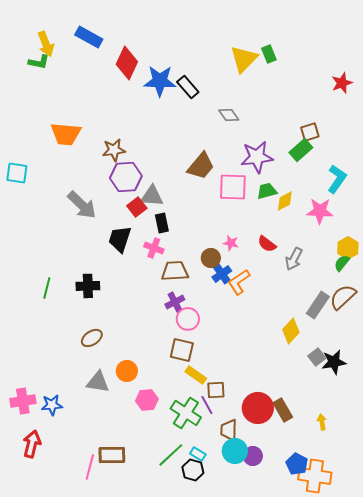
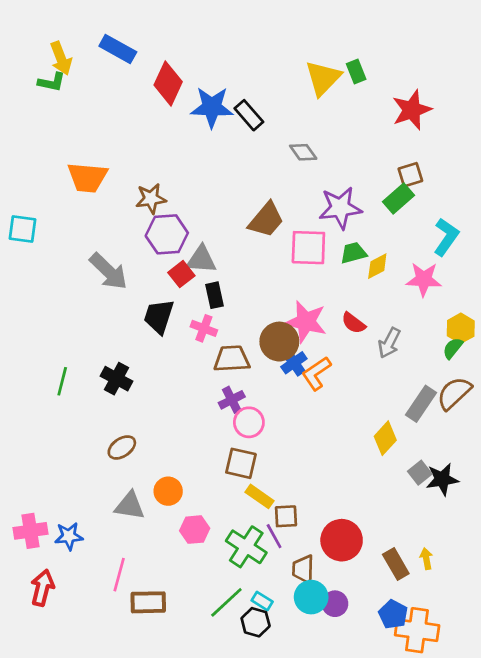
red star: (342, 83) -> (412, 110), moved, size x1.4
pink star: (231, 243) -> (306, 322), size x2.0
brown circle: (211, 258) -> (279, 342), size x1.5
black cross: (88, 286) -> (117, 379), turned 30
brown rectangle: (283, 410) -> (396, 564), moved
pink line: (90, 467) -> (119, 575), moved

